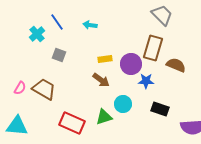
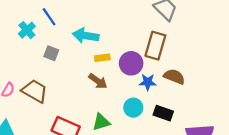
cyan arrow: (90, 25) -> (86, 36), moved, size x1.6
brown semicircle: (176, 65) -> (174, 77), moved
cyan circle: (123, 104) -> (133, 108), moved

